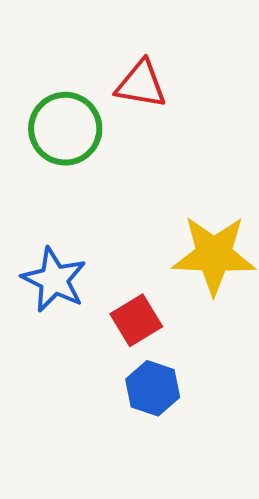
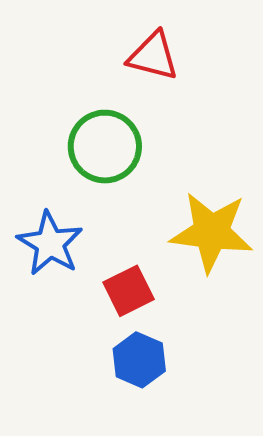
green circle: (65, 129) -> (105, 147), moved

